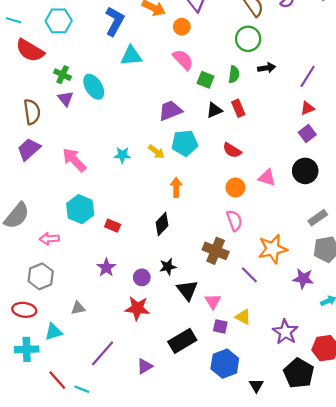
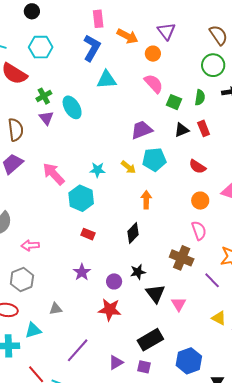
green cross: (63, 75) -> (44, 96), turned 35
cyan hexagon: (80, 209) -> (81, 198), moved
yellow triangle: (243, 317) -> (219, 318), moved
purple square: (220, 326) -> (144, 367), moved

